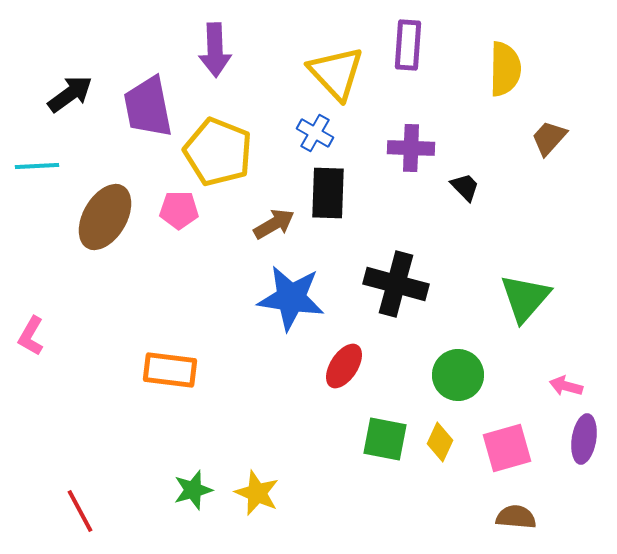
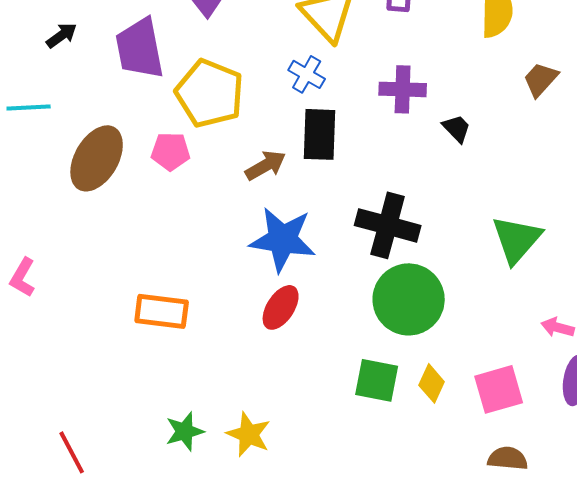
black arrow: (70, 94) -> (62, 35), size x0.7
red ellipse: (344, 366) -> (281, 307), moved
green circle: (458, 375) -> (409, 299), moved, size x1.4

